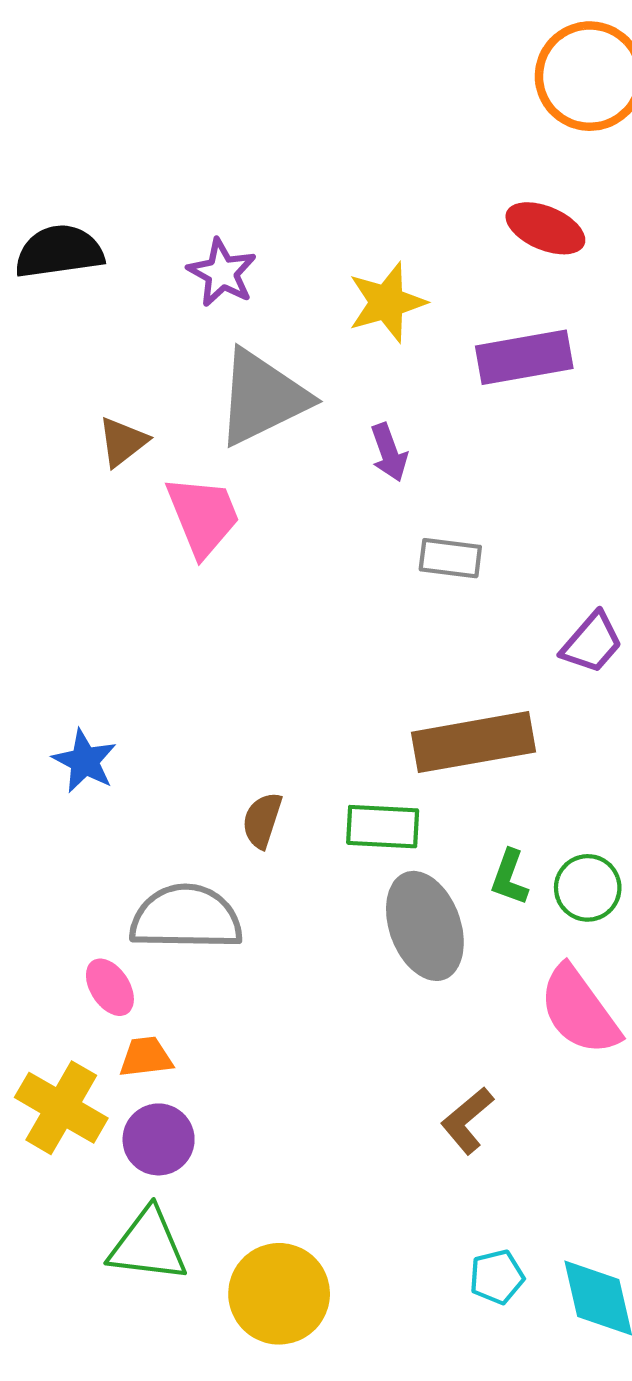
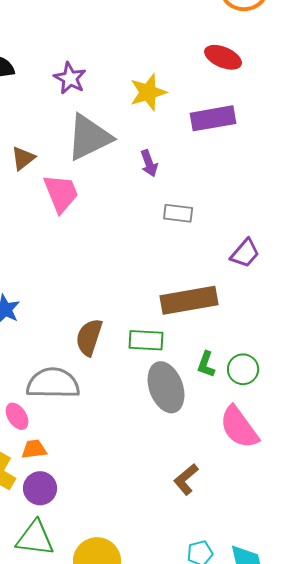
brown semicircle: (262, 820) -> (89, 337), size x1.4

